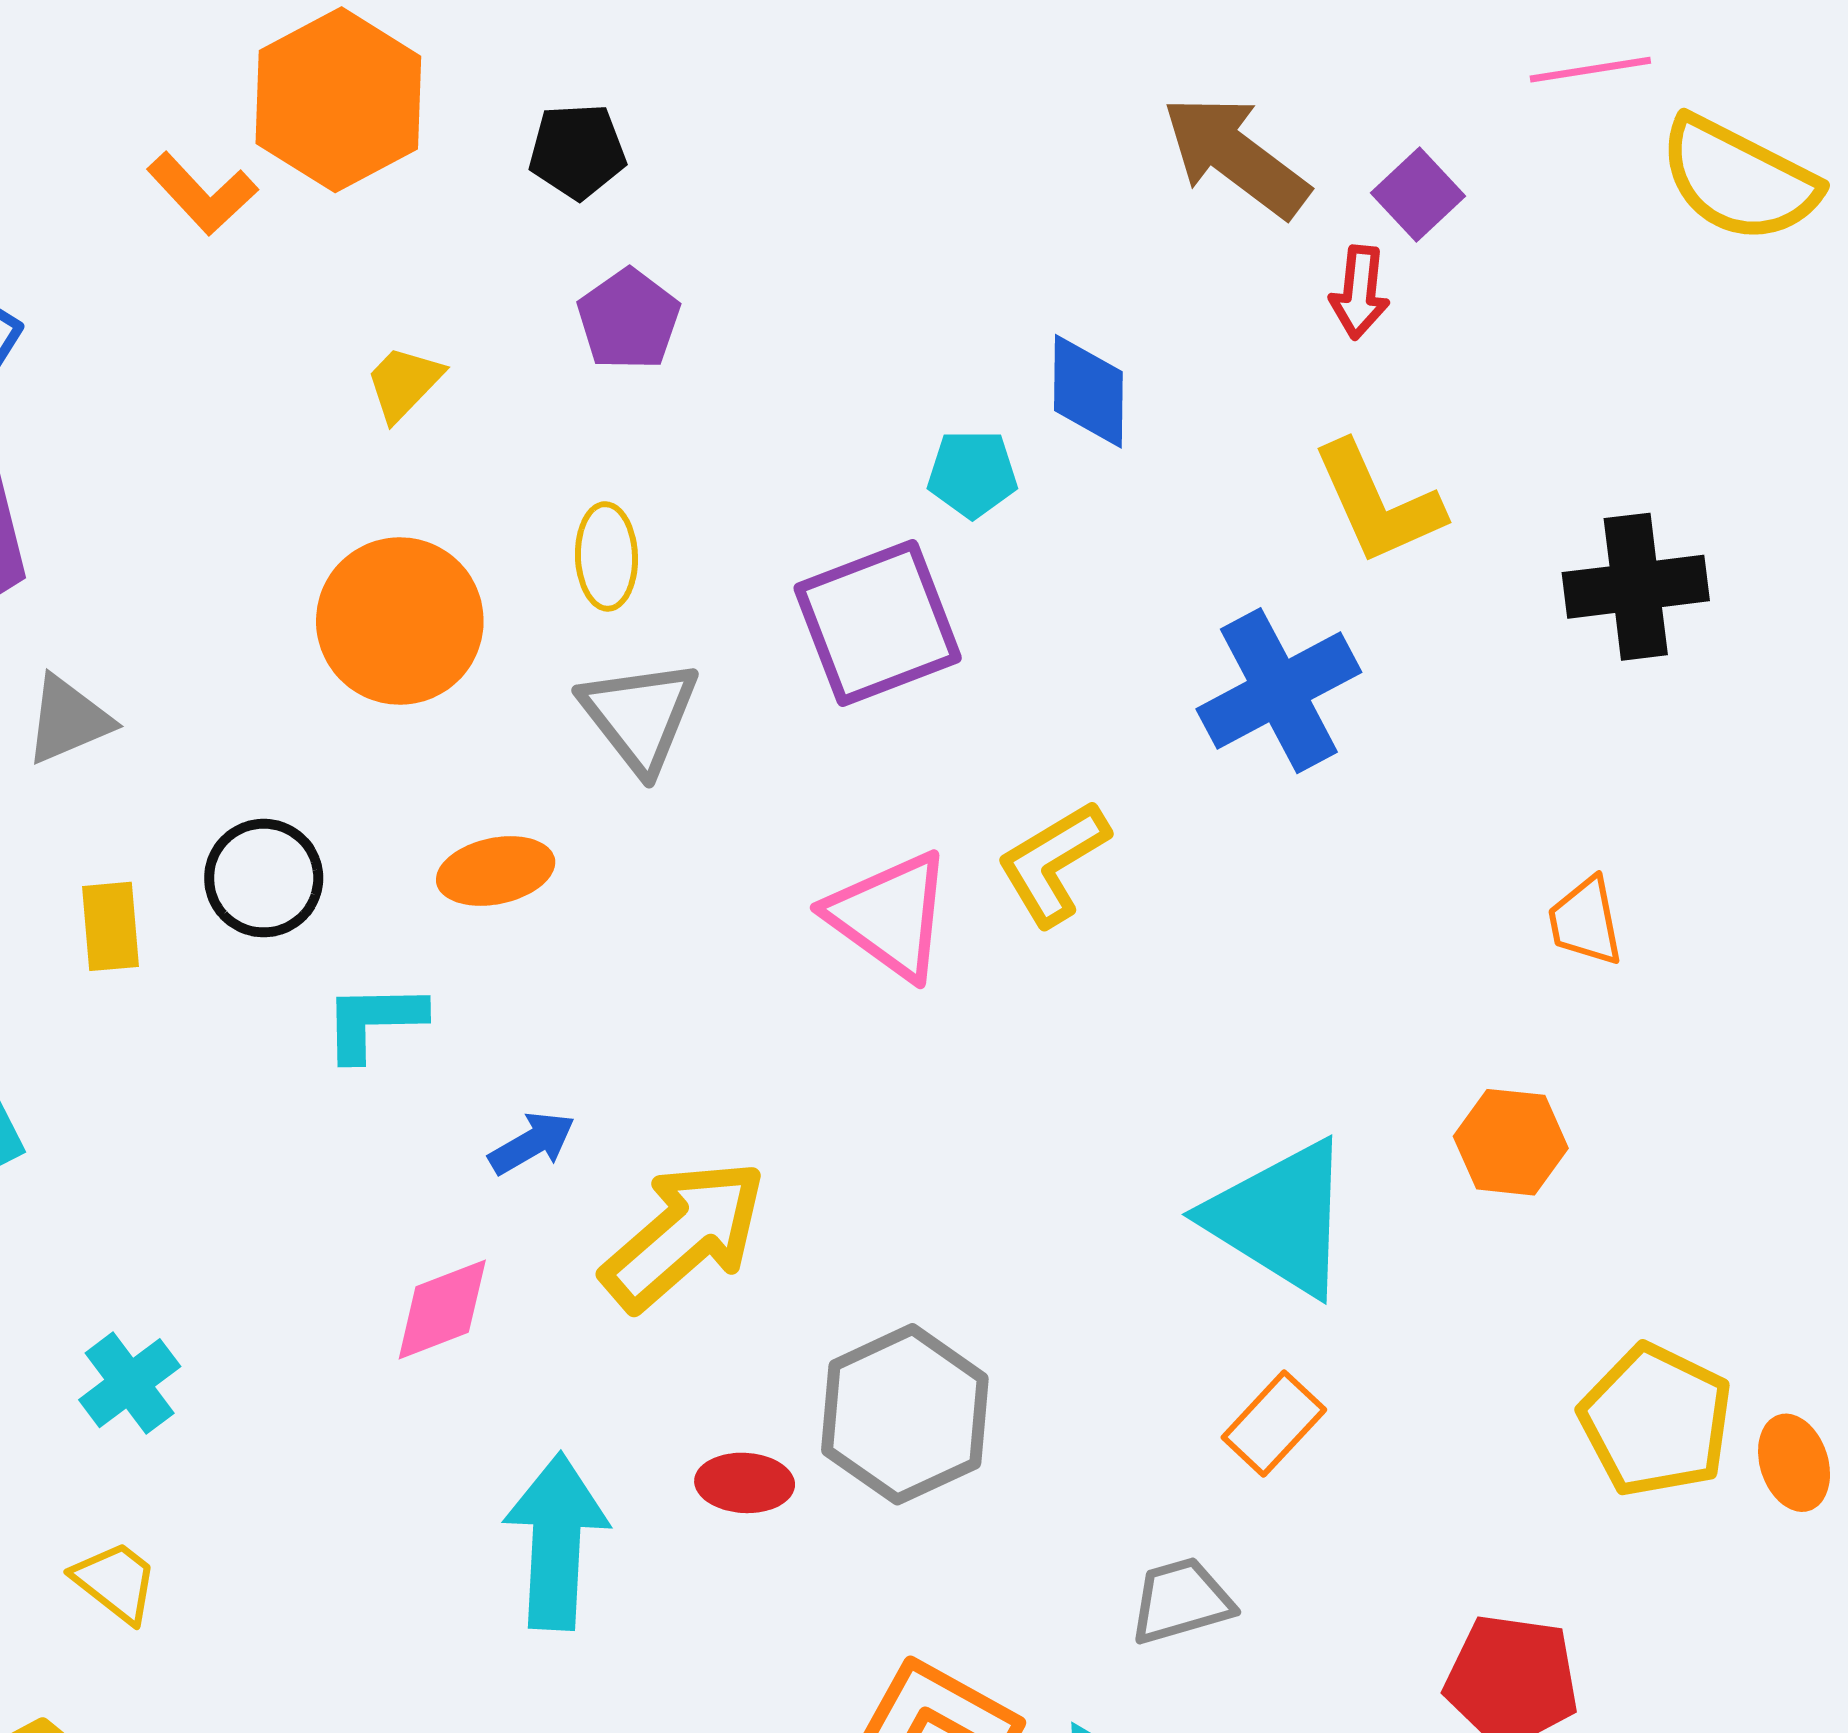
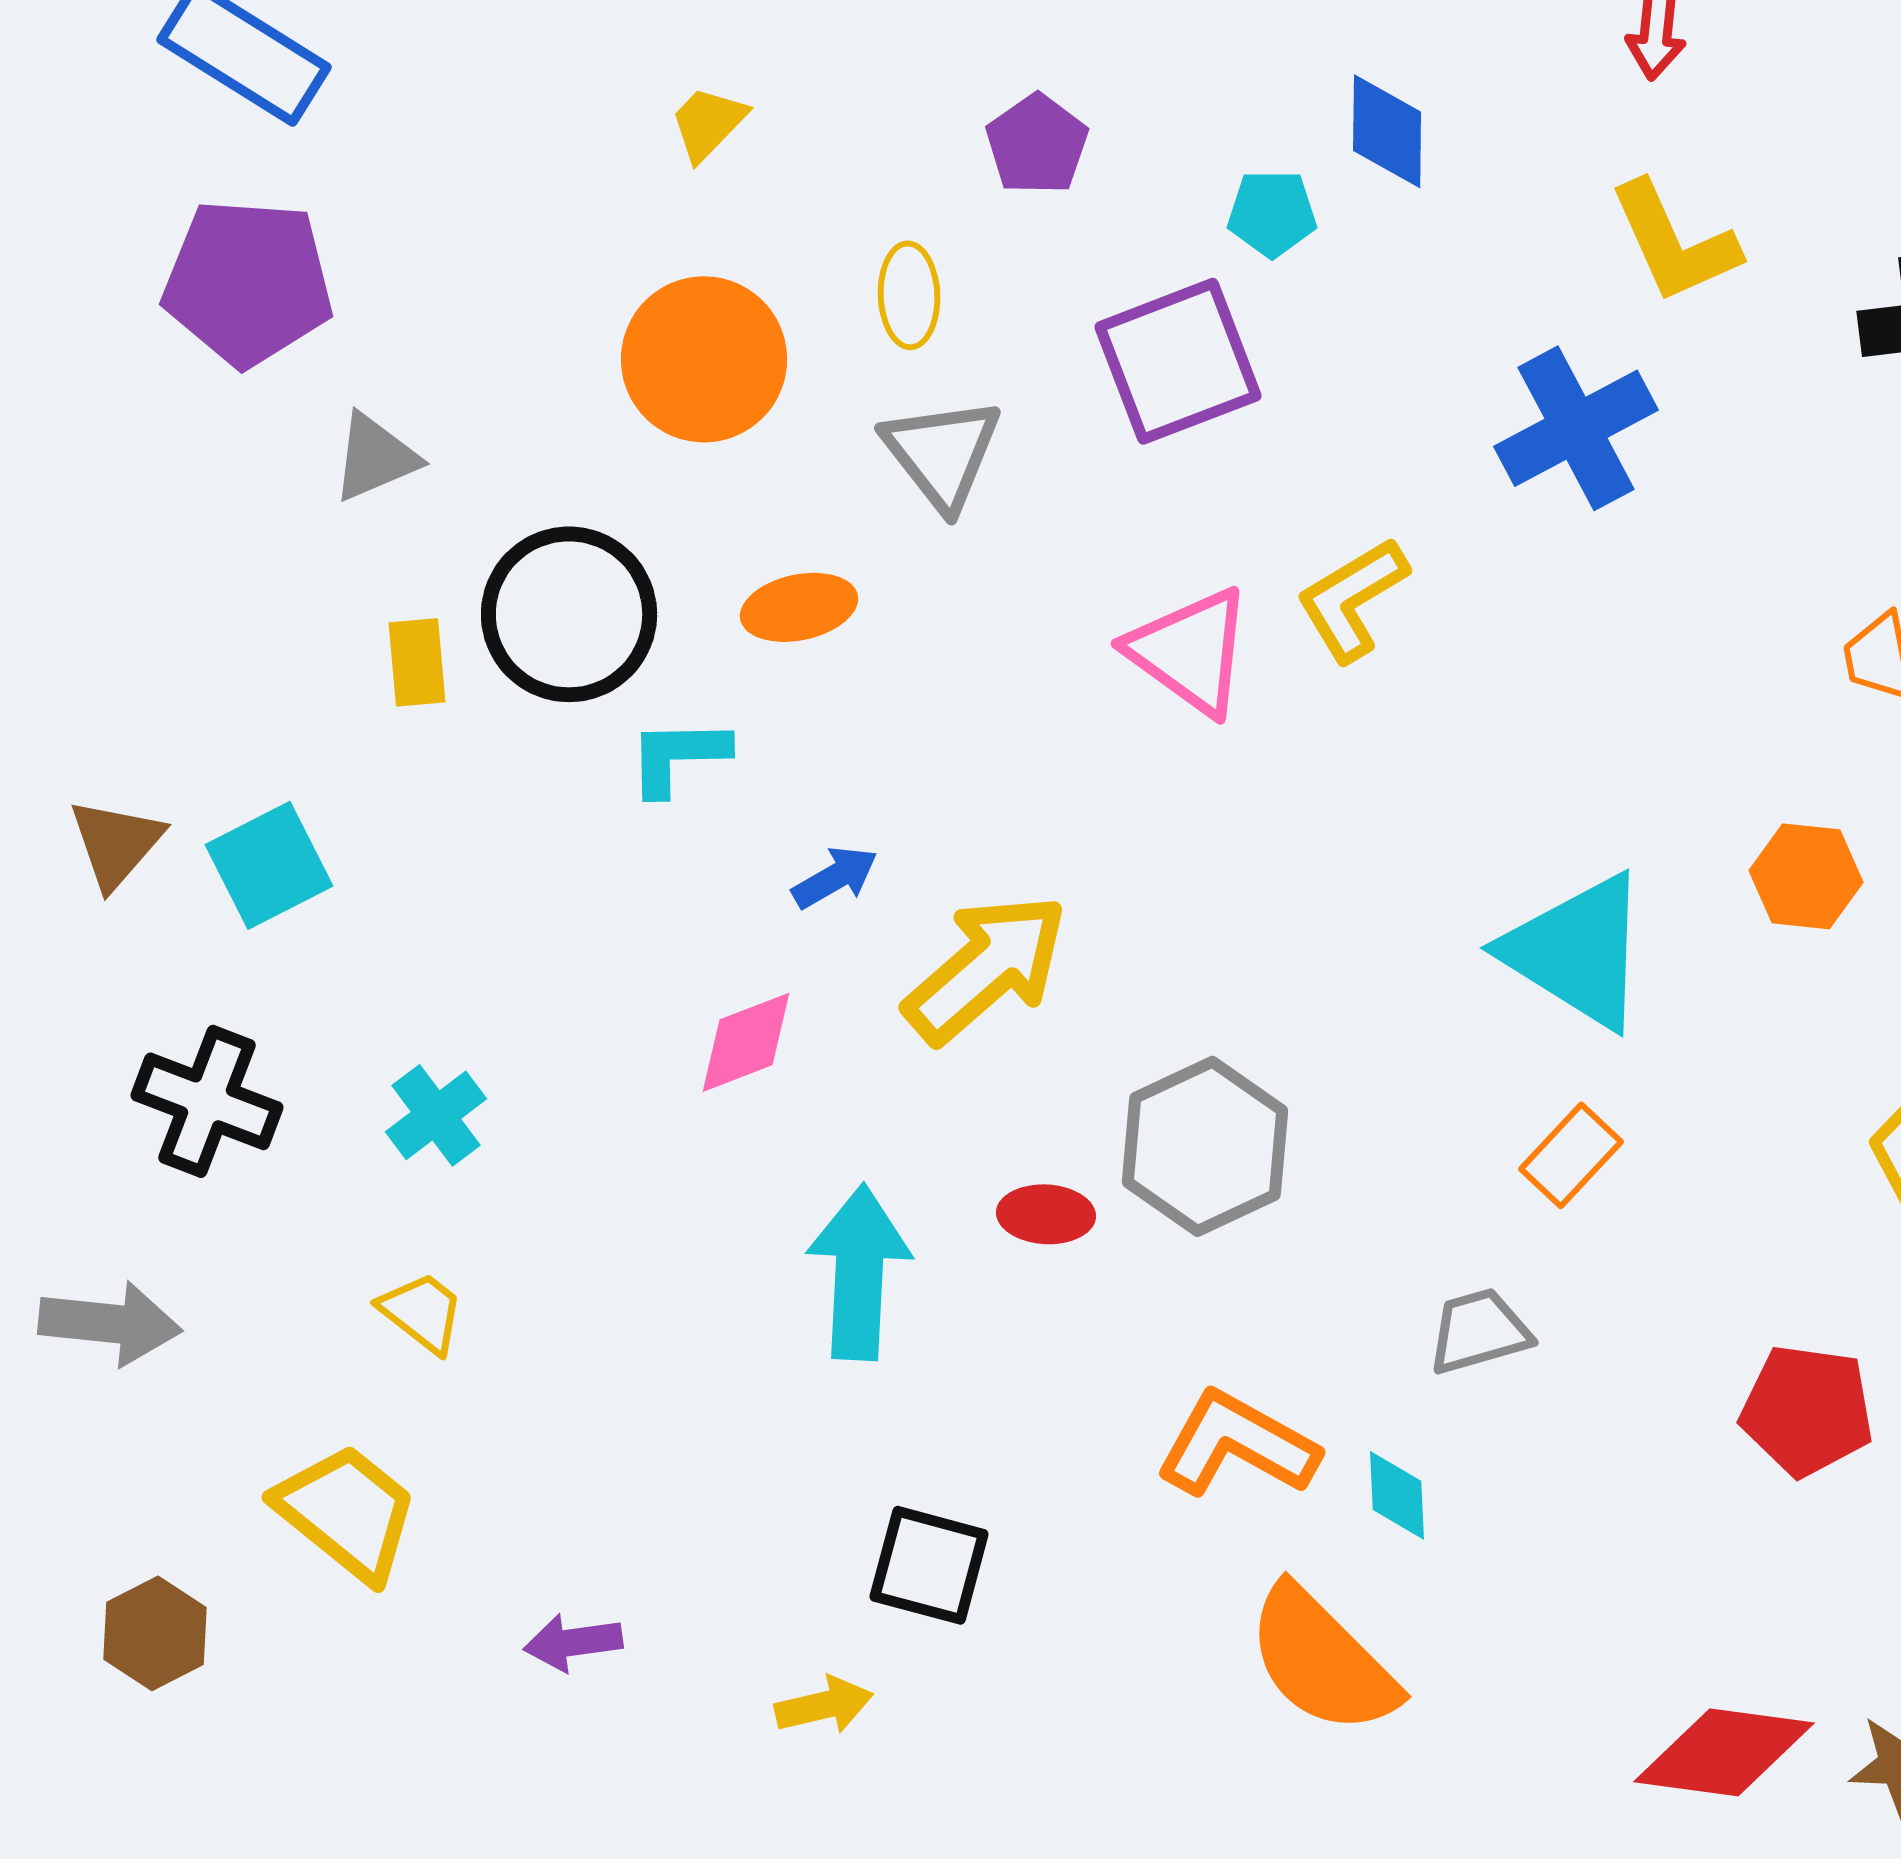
purple pentagon: (629, 320) -> (1037, 144), moved
black circle: (264, 878) -> (569, 614), size x1.5

